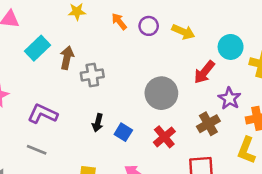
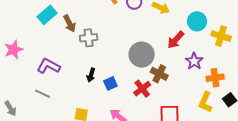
brown arrow: (67, 58) -> (70, 23), turned 138
brown cross: (208, 124) -> (159, 74), moved, turned -36
blue square: (123, 132) -> (110, 83), turned 32

